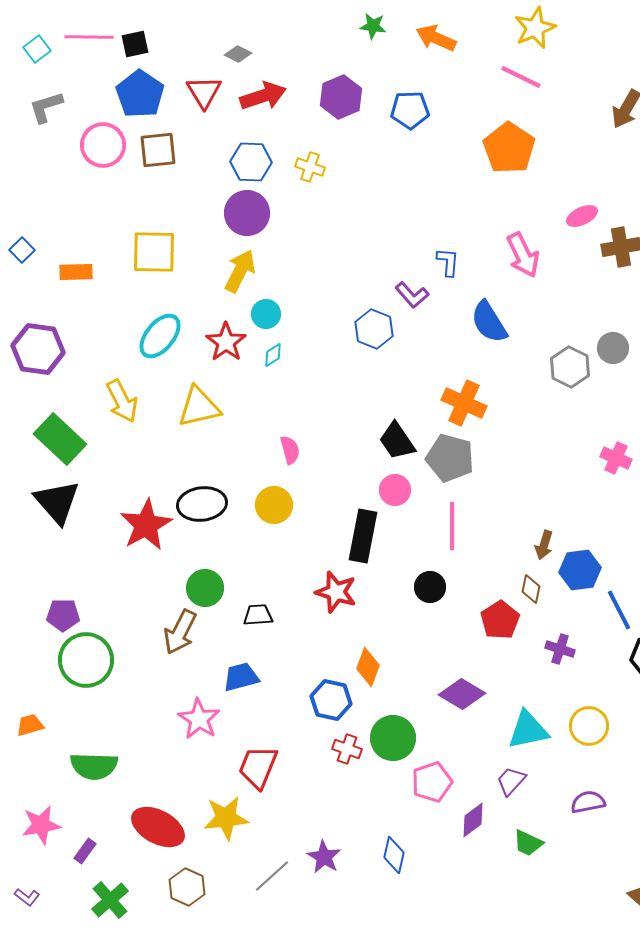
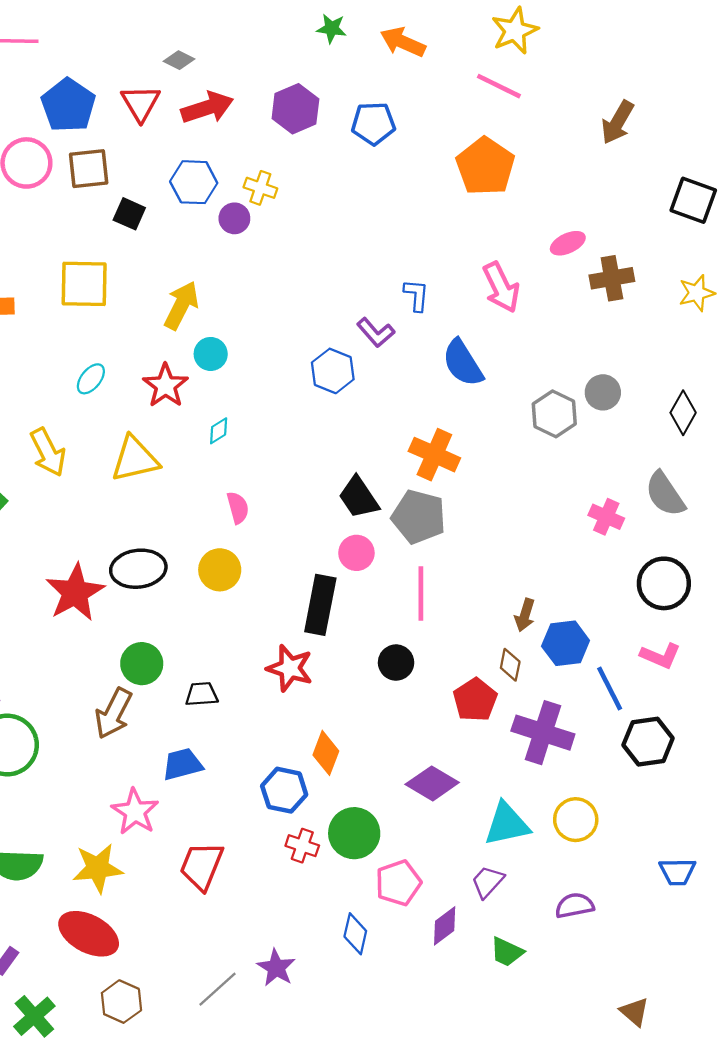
black square: (135, 44) -> (129, 214), moved, turned 36
purple circle: (247, 213) -> (234, 218), moved, size x0.6
cyan ellipse: (160, 336) -> (91, 379), size x0.6
cyan diamond: (273, 355) -> (219, 431), moved
purple cross: (560, 649) -> (543, 733), size x1.8
yellow star: (226, 818) -> (98, 868), moved
blue diamond: (394, 855) -> (355, 934), moved

